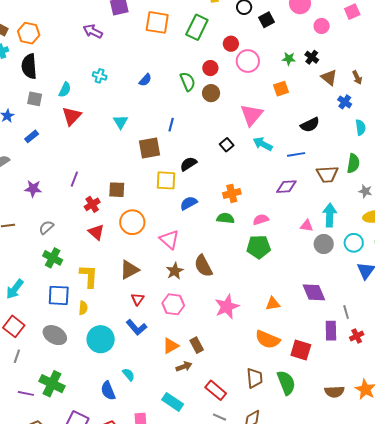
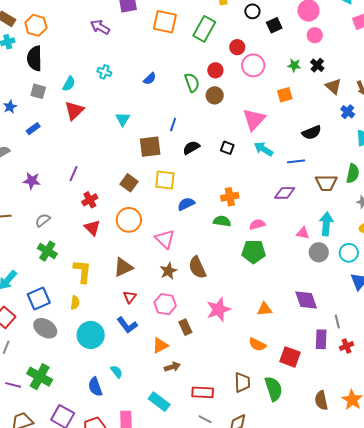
pink circle: (322, 26) -> (315, 35), moved
black square: (227, 145) -> (227, 148), turned -32
black semicircle: (188, 164) -> (191, 148), moved
brown square: (117, 190) -> (129, 183), moved, turned 30
blue square: (59, 295) -> (39, 299), moved, turned -30
orange semicircle: (268, 339) -> (257, 345), size x0.7
brown rectangle: (197, 345) -> (185, 327), moved
red rectangle: (216, 390) -> (203, 392), turned -40
brown semicircle: (334, 392) -> (321, 400), turned 78

